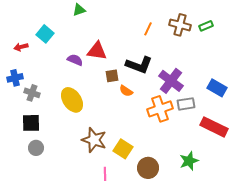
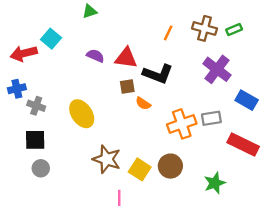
red arrow: (21, 47) -> (24, 53), size x1.6
red triangle: (97, 51) -> (126, 58), moved
purple semicircle: (75, 60) -> (95, 56), moved
purple cross: (171, 81) -> (217, 69), moved
brown circle: (148, 168) -> (170, 166), moved

